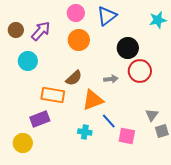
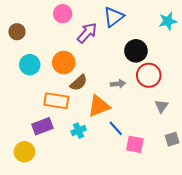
pink circle: (76, 13) -> (63, 14), moved
purple arrow: (41, 31) -> (87, 33), moved
orange circle: (79, 40) -> (64, 63), moved
gray triangle: (152, 115) -> (161, 106), moved
cyan cross: (85, 132) -> (79, 131), moved, turned -32

